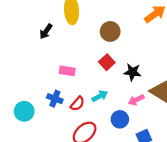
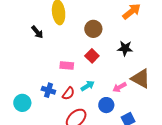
black arrow: (46, 31) -> (37, 32), turned -72
pink rectangle: (67, 71) -> (67, 65), moved
black star: (132, 72) -> (125, 48), moved

